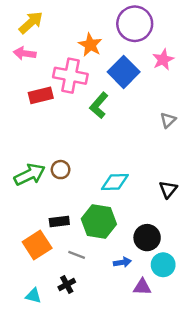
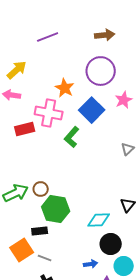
cyan diamond: (115, 182) -> (99, 220), moved
green hexagon: (99, 222) -> (56, 209), moved
gray line: (77, 255) -> (45, 258), moved

